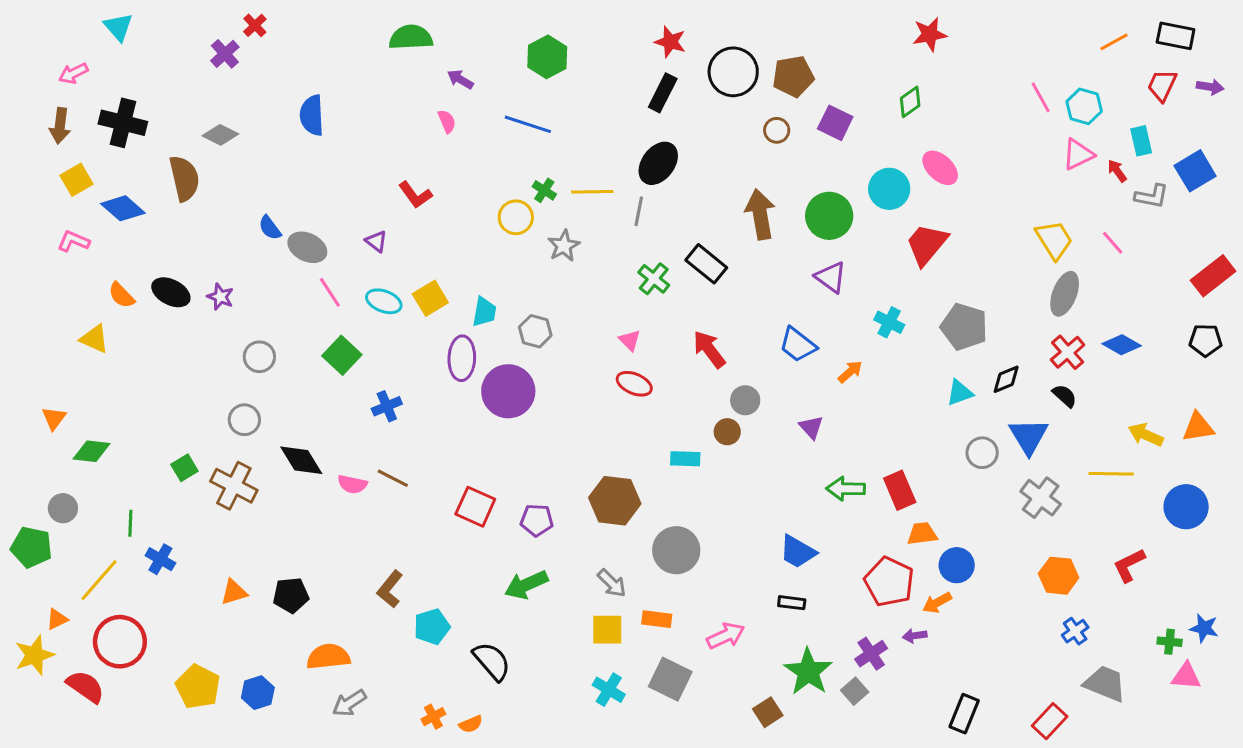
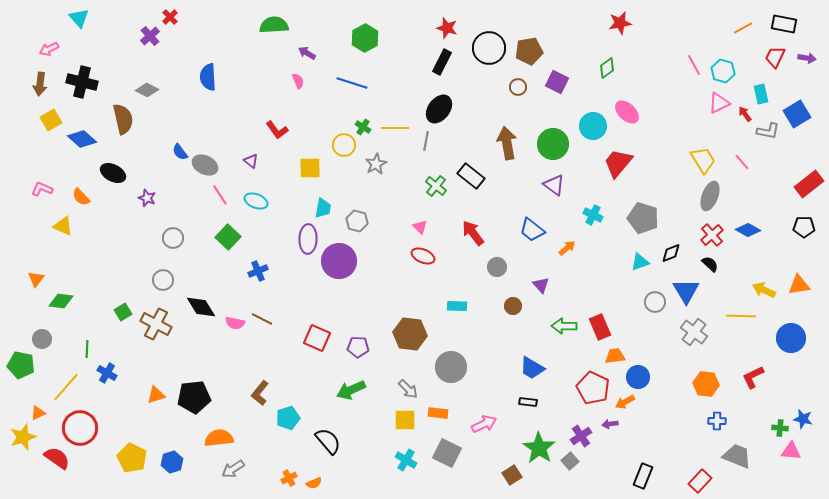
pink L-shape: (73, 241) -> (42, 189), moved
black ellipse: (171, 292) -> (113, 173), moved
yellow square: (430, 298) -> (310, 168), moved, turned 30
brown circle: (727, 432) -> (513, 306), moved
black pentagon: (291, 595) -> (194, 397), size x1.4
blue cross: (1075, 631) -> (717, 421), turned 36

